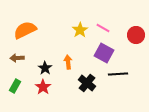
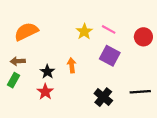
black line: (118, 74) -> (140, 92), moved
black cross: (87, 83) -> (103, 97), moved
green rectangle: (15, 86) -> (14, 80), moved

